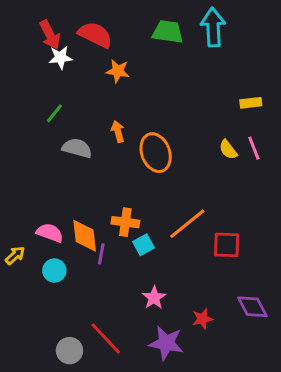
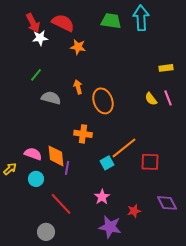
orange cross: (125, 222) -> (83, 134), moved
cyan square: (144, 245) -> (107, 163), moved
red line: (106, 339) -> (61, 204), moved

